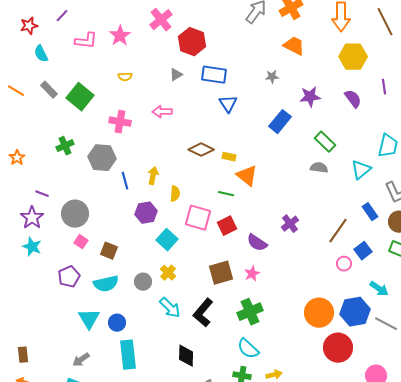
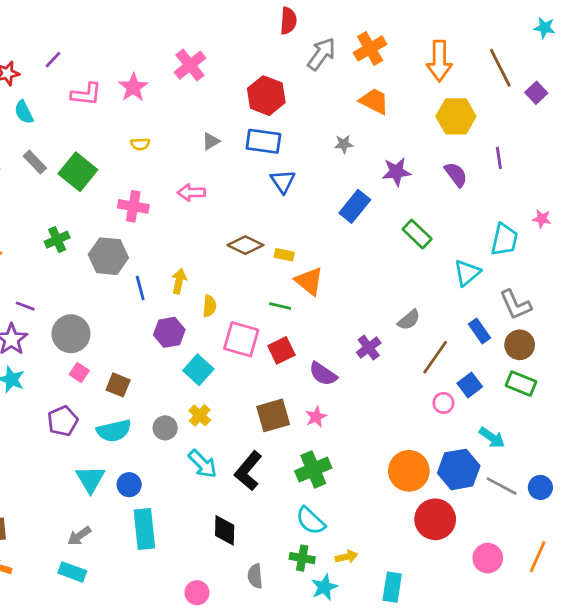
red hexagon: (192, 42) -> (266, 96), moved
gray semicircle: (319, 168) -> (409, 320), moved, turned 132

